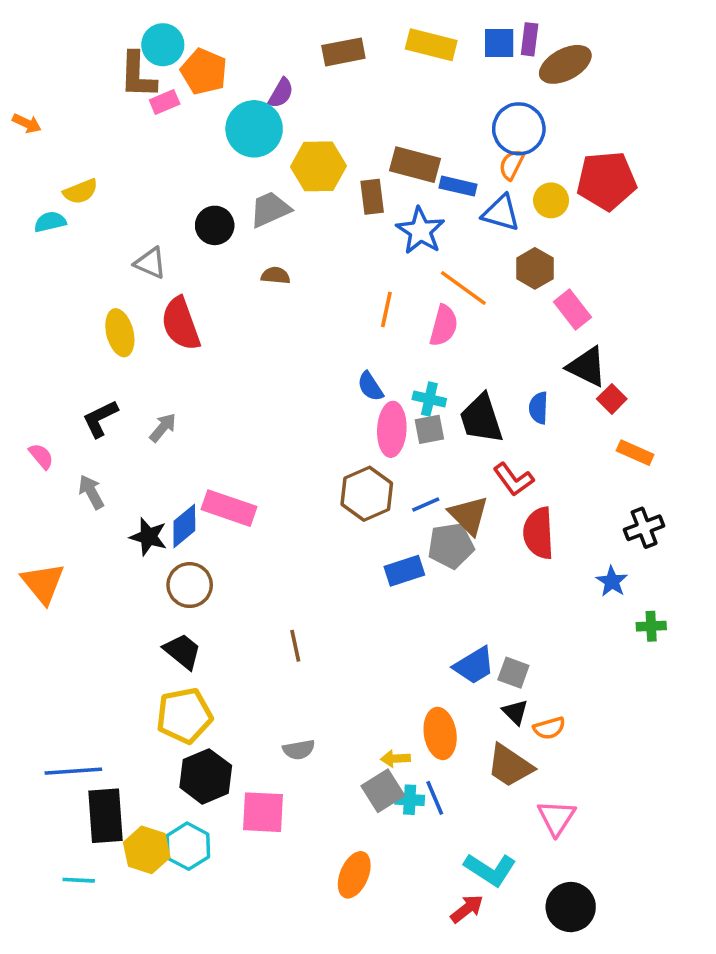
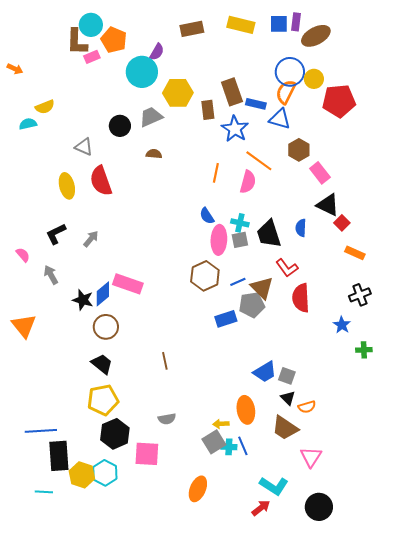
brown rectangle: (415, 165) -> (232, 92), turned 56
orange semicircle: (512, 165) -> (286, 92), size x1.4
yellow circle: (551, 200) -> (314, 79), moved

